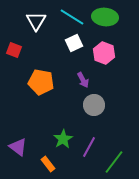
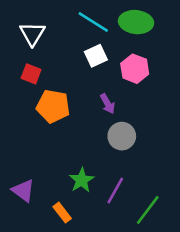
white triangle: (36, 21) -> (32, 34), moved
red square: (14, 50) -> (31, 74), moved

